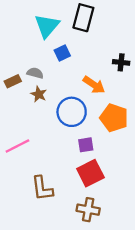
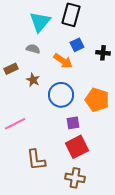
blue square: (62, 53) -> (77, 45), moved
gray semicircle: (35, 73) -> (33, 49), moved
orange arrow: (94, 85) -> (63, 61), moved

